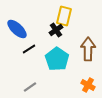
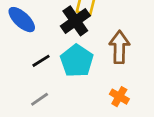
black cross: (56, 30) -> (75, 21), size x1.5
black line: (29, 49) -> (41, 61), moved

